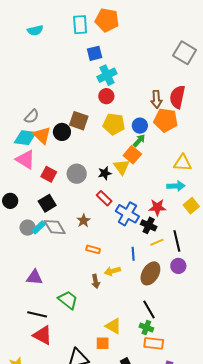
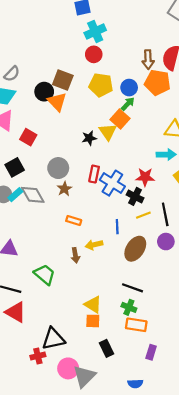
orange triangle: (42, 135) -> (57, 102), moved
gray circle: (77, 174) -> (58, 168), moved
red rectangle: (104, 198) -> (94, 174), moved, turned 56
black square: (47, 203) -> (15, 167), moved
black line: (149, 309) -> (132, 288), turned -42
orange square: (103, 343) -> (93, 321), moved

